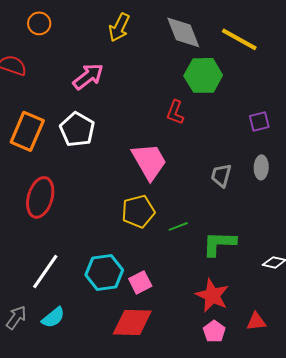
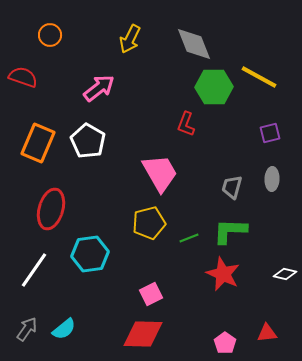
yellow line: (239, 39) -> (259, 77), moved
green L-shape: (219, 243) -> (230, 231), moved
white line: (45, 271) -> (34, 270), moved
cyan hexagon: (104, 272) -> (90, 254), moved
red star: (212, 295) -> (223, 274), moved

